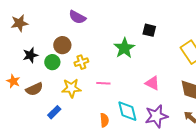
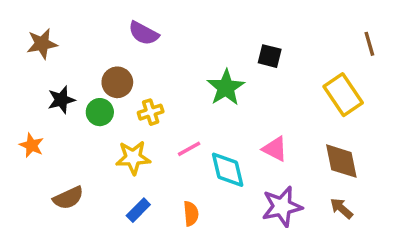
pink line: (103, 83) -> (189, 149), turned -32
brown semicircle: (34, 89) -> (68, 198), moved
cyan diamond: (127, 111) -> (228, 170), moved
blue rectangle: (54, 112) -> (138, 210), moved

